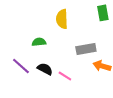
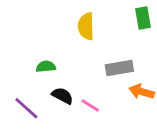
green semicircle: (39, 42) -> (46, 67), moved
purple line: (21, 66) -> (26, 108), moved

